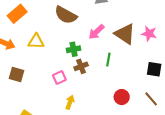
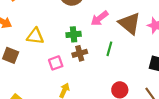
yellow triangle: (36, 41) -> (35, 36), moved

